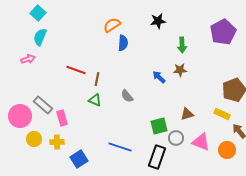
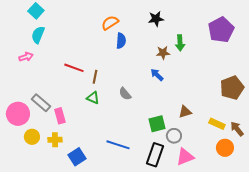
brown star: (180, 70) -> (163, 53), moved
yellow rectangle: (222, 114) -> (217, 124), moved
pink triangle: (201, 142) -> (185, 157), moved, turned -42

